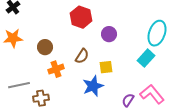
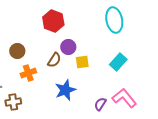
cyan ellipse: (157, 33) -> (114, 20), moved, turned -30
purple circle: (109, 34) -> (68, 47), moved
yellow square: (106, 67) -> (82, 62), moved

